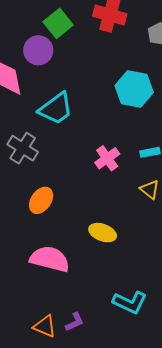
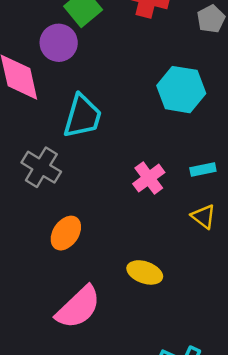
cyan trapezoid: (56, 109) -> (82, 116), turned -36
pink semicircle: (50, 259) -> (78, 307), turned 123

